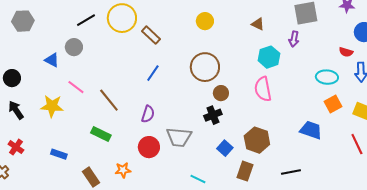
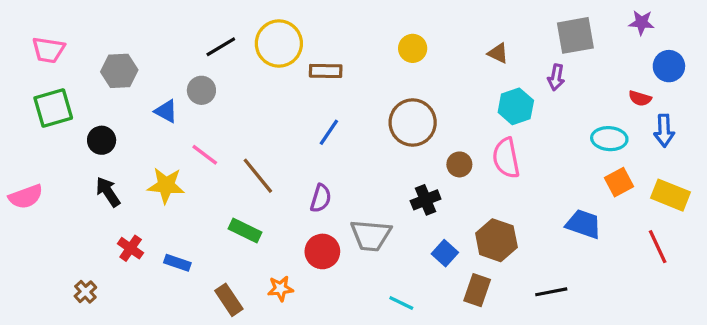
gray hexagon: (23, 21) -> (119, 71), moved
brown rectangle: (151, 35) -> (326, 71), turned -42
brown circle: (221, 93) -> (459, 164), moved
red cross: (16, 147) -> (131, 248), moved

